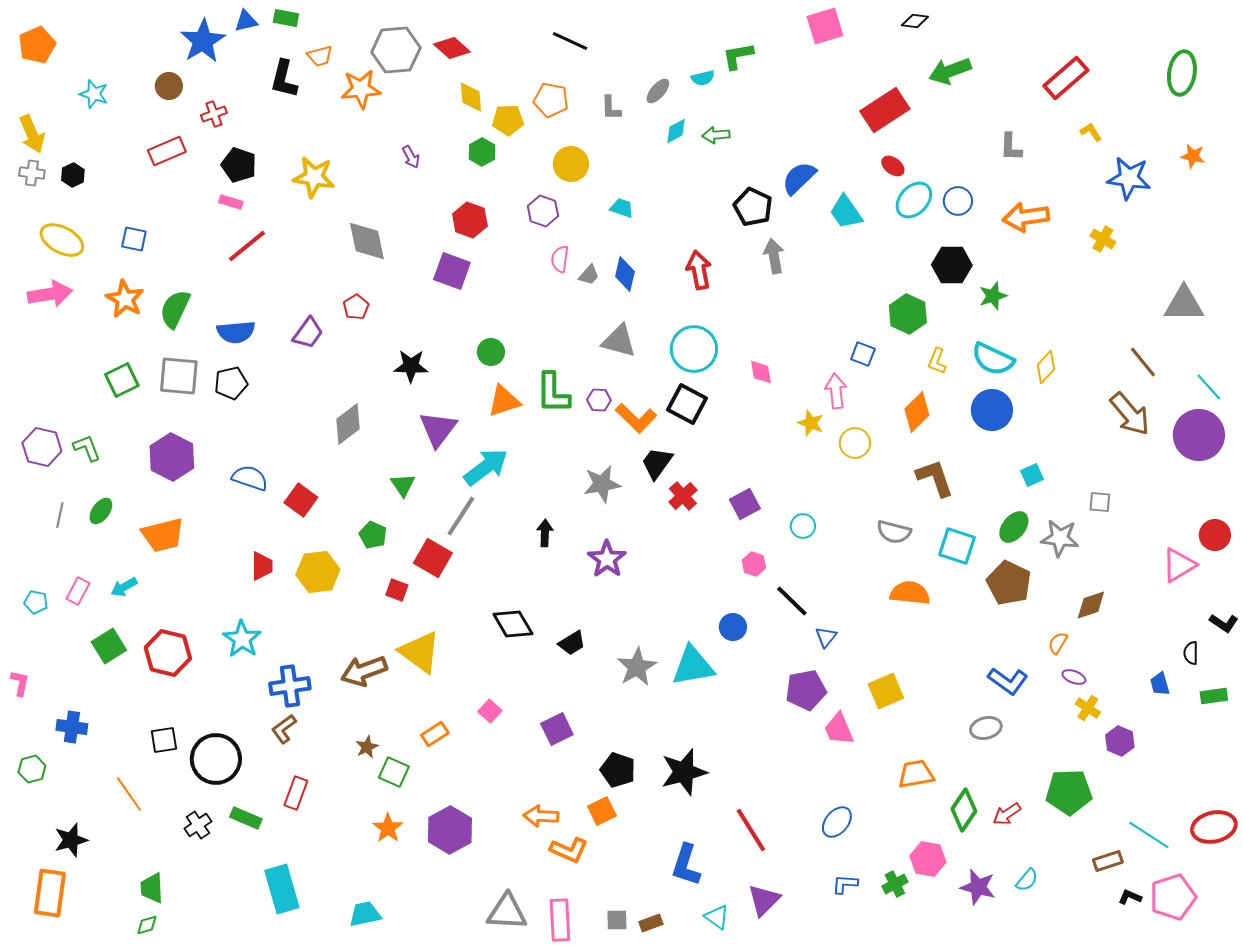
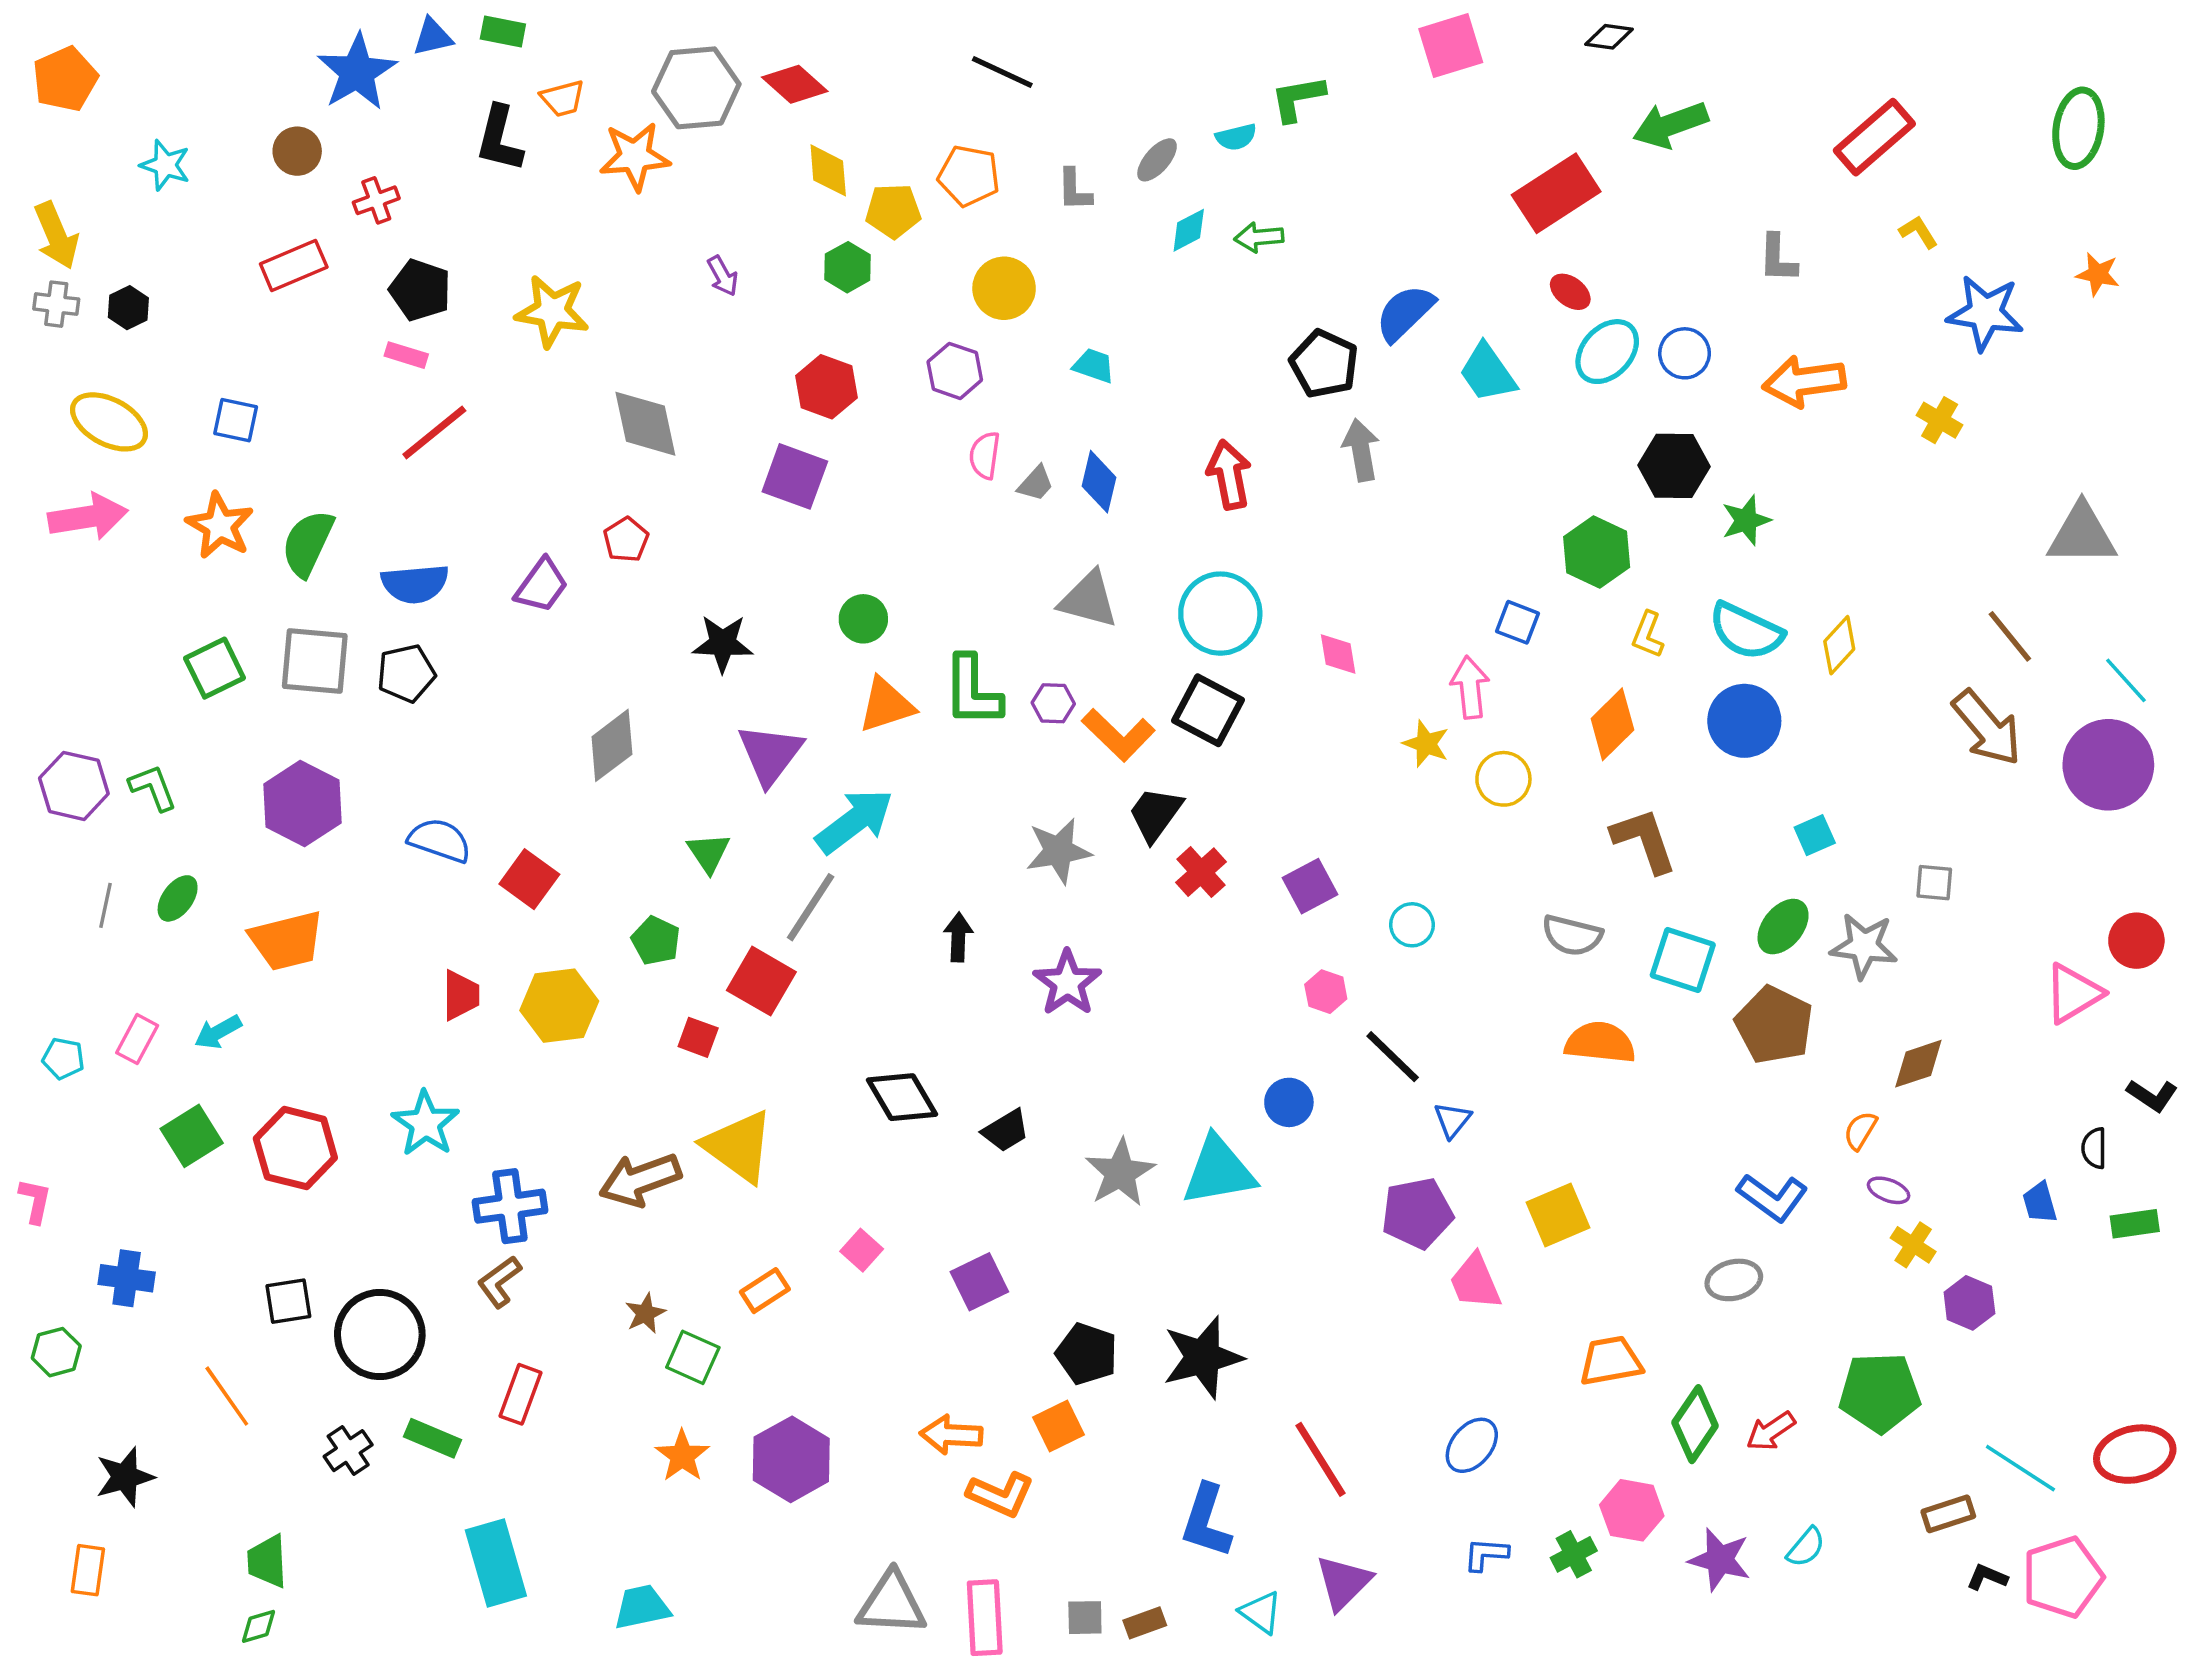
orange rectangle: (50, 893) -> (88, 1570), size x0.6

